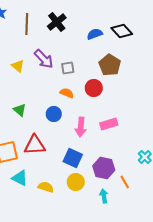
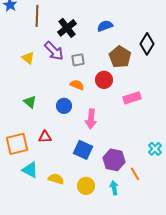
black cross: (57, 22) -> (67, 28), moved
black diamond: (122, 31) -> (147, 44), moved, turned 75
pink rectangle: (109, 124) -> (132, 98), moved
red triangle: (35, 145) -> (45, 137), size x0.6
yellow circle: (76, 182) -> (86, 186), moved

